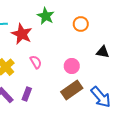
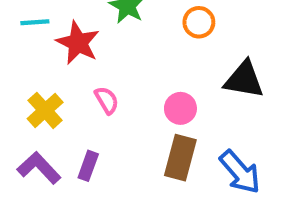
black triangle: (103, 52) -> (244, 80), size x1.5
brown rectangle: (72, 90) -> (180, 158), turned -40

